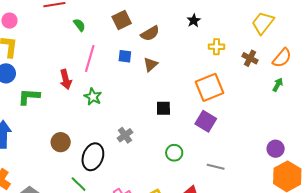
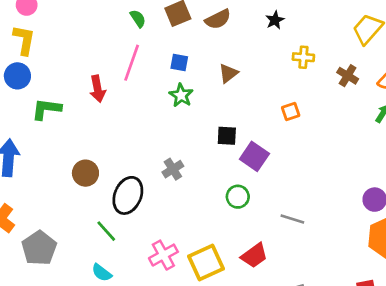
green semicircle: (79, 25) -> (138, 19), moved
brown semicircle: (150, 33) -> (218, 19), moved
brown triangle: (151, 64) -> (228, 73), moved
orange square: (209, 87) -> (291, 111), size x0.5
green star: (93, 97) -> (181, 95), moved
purple square: (206, 121) -> (254, 156), moved

